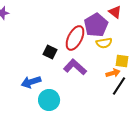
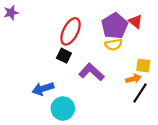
red triangle: (115, 12) -> (136, 21), moved
red ellipse: (75, 38) -> (71, 31), moved
yellow semicircle: (104, 43) -> (114, 45), moved

